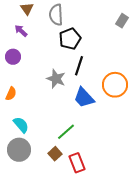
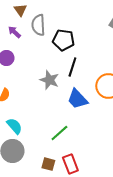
gray semicircle: (56, 15) -> (38, 25), moved
black pentagon: (70, 39) -> (63, 40), turned 30
brown square: (55, 154) -> (48, 164), moved, turned -32

